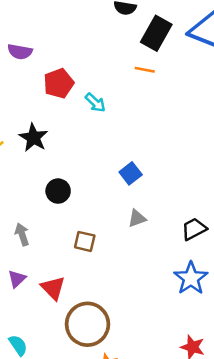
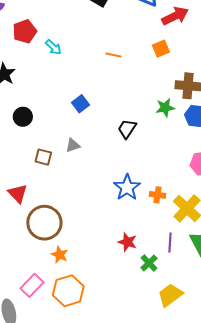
orange line: (145, 70) -> (113, 55), moved
gray triangle: (137, 218) -> (73, 145), moved
black trapezoid: (194, 229) -> (127, 129), moved, turned -30

